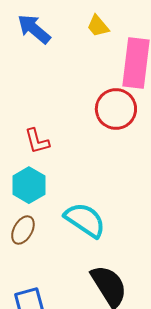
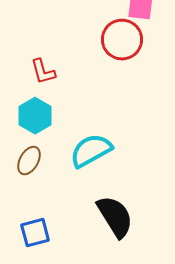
cyan semicircle: (85, 220) -> (91, 151), turned -63

